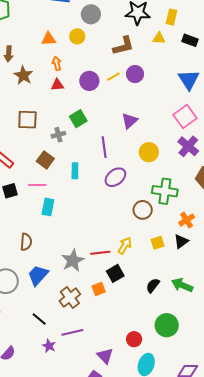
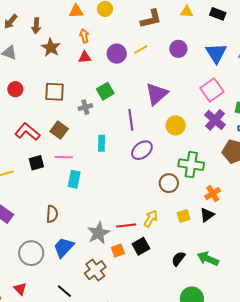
purple circle: (135, 74) -> (178, 49), moved
purple triangle: (130, 121) -> (157, 94), size x1.4
brown square: (45, 160) -> (59, 130), moved
orange square: (99, 289) -> (118, 251), moved

